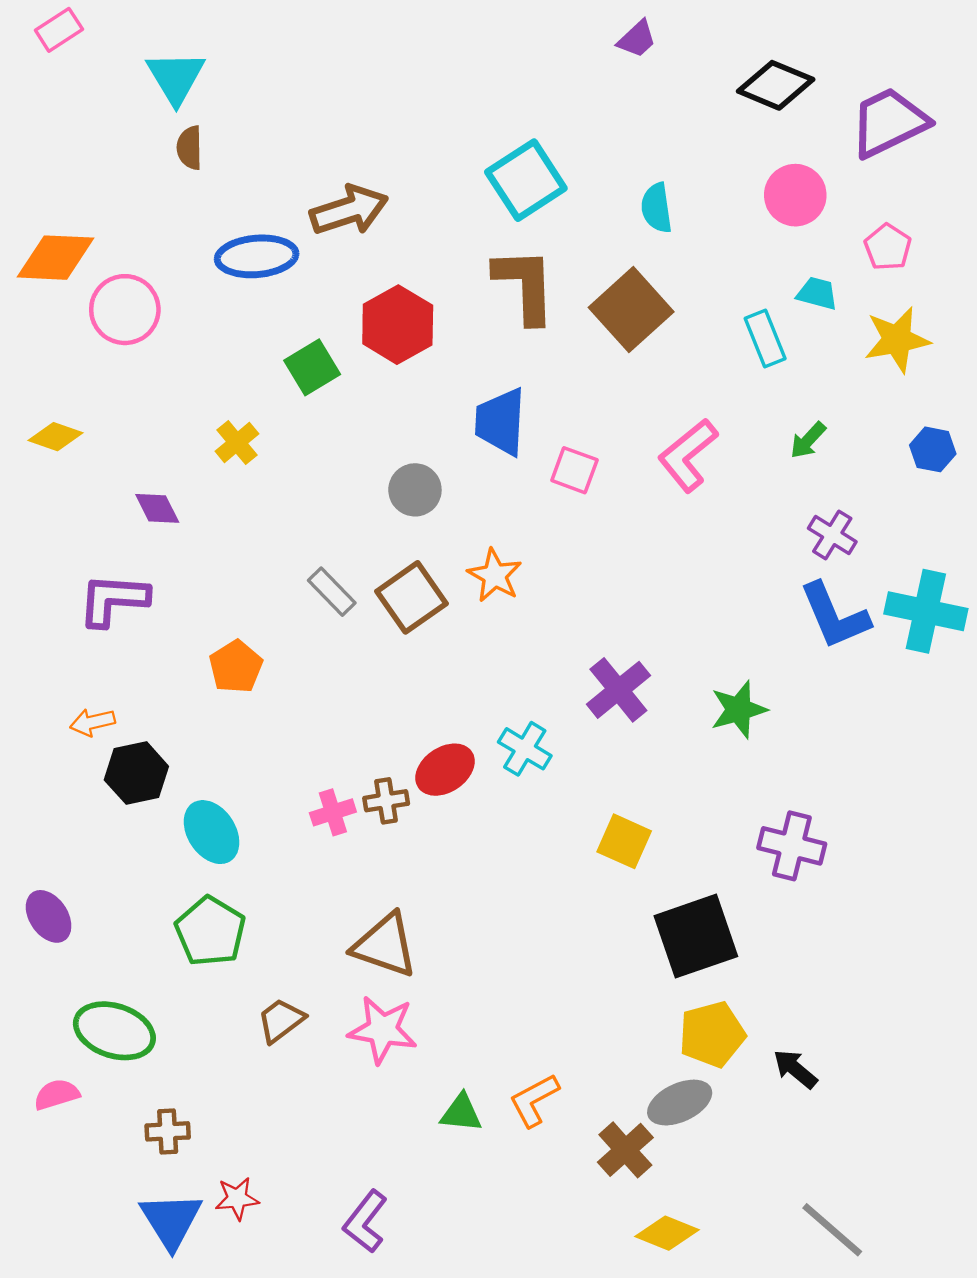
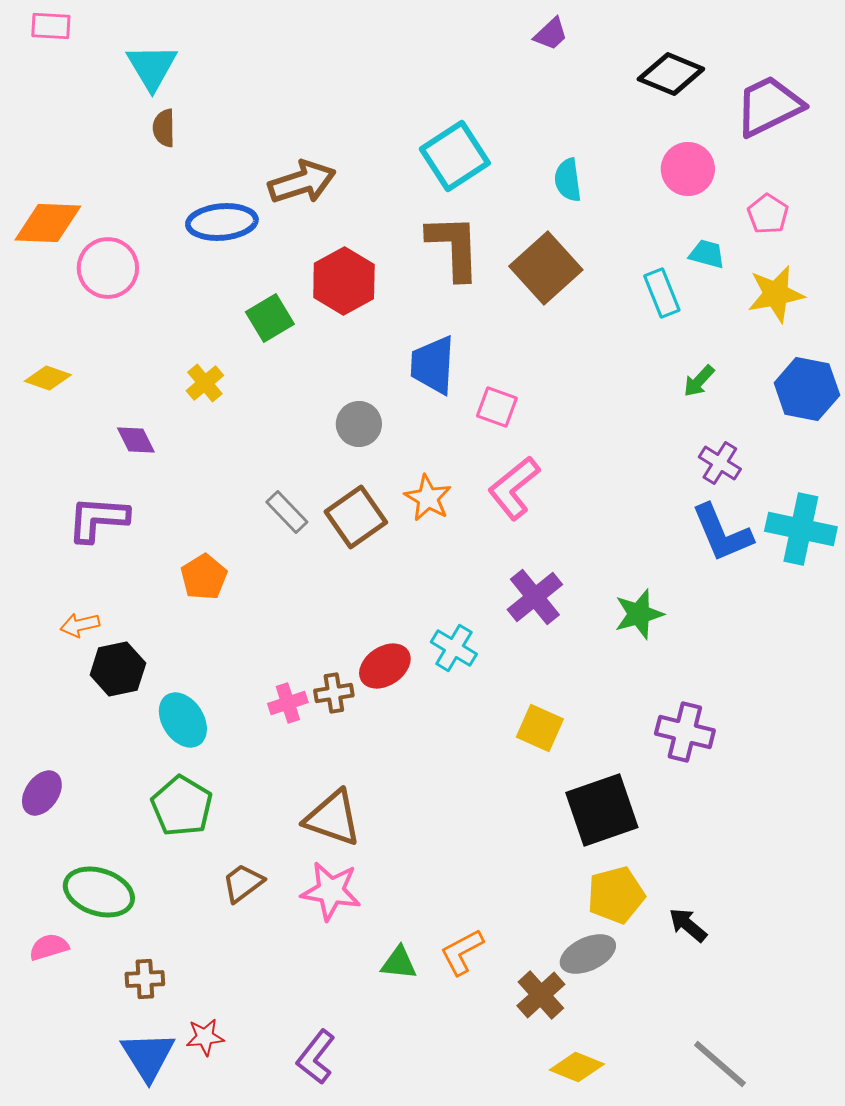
pink rectangle: (59, 30) -> (51, 26), turned 36
blue hexagon: (933, 449) -> (807, 389), size x1.6
pink L-shape: (688, 455) -> (514, 488), moved
purple ellipse: (49, 916) -> (42, 793), turned 69

